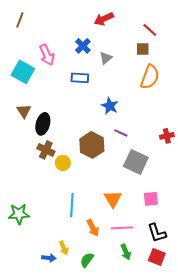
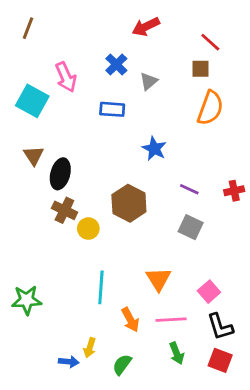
purple line: (121, 133) -> (189, 189), moved
gray square: (136, 162) -> (191, 227), size x0.7
pink square: (151, 199) -> (209, 292), moved, turned -35
yellow arrow: (64, 248) -> (90, 348), turned 40

